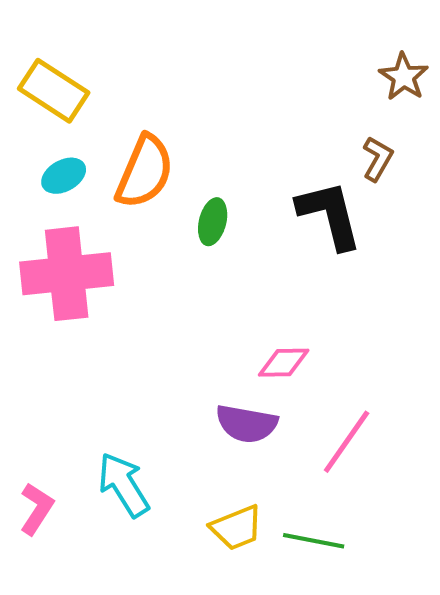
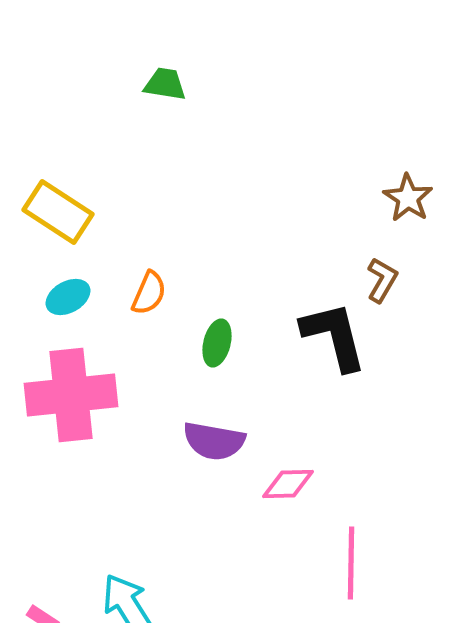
orange semicircle: (145, 172) -> (149, 293), size x0.6
purple semicircle: (247, 424) -> (214, 441), moved
pink line: (347, 442) -> (351, 563), turned -34

